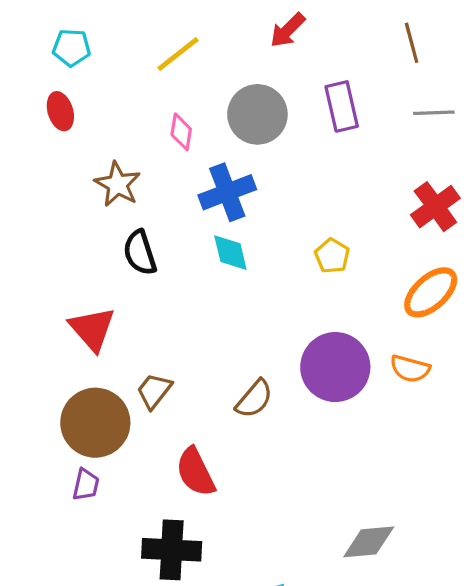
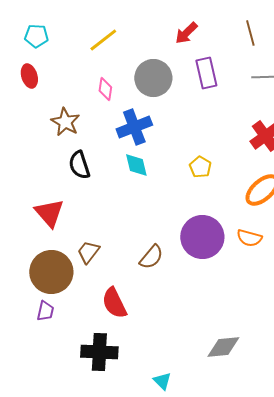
red arrow: (288, 30) -> (186, 33), moved

